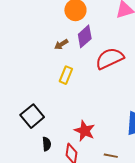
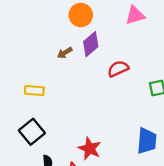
red semicircle: (110, 58) -> (118, 69), size x0.7
yellow rectangle: (66, 75) -> (34, 91), moved, turned 72

